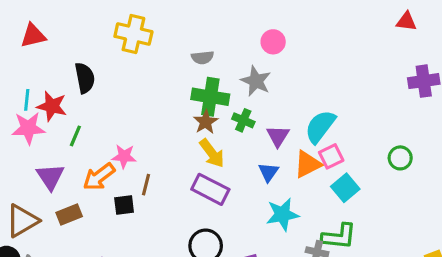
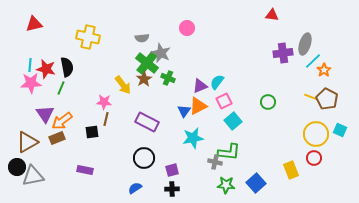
yellow cross: (133, 34) -> (88, 37), moved
black semicircle: (85, 78) -> (67, 67), moved
gray star: (256, 81) -> (161, 53), moved
green cross: (210, 97) -> (147, 63), turned 30
cyan semicircle: (320, 127) -> (217, 82), size x0.7
purple triangle: (278, 136) -> (200, 86), moved, turned 35
yellow arrow: (212, 153) -> (123, 85), moved
pink star: (124, 156) -> (104, 102), moved
orange triangle: (308, 164) -> (198, 106), moved
orange arrow: (99, 177) -> (62, 121), moved

